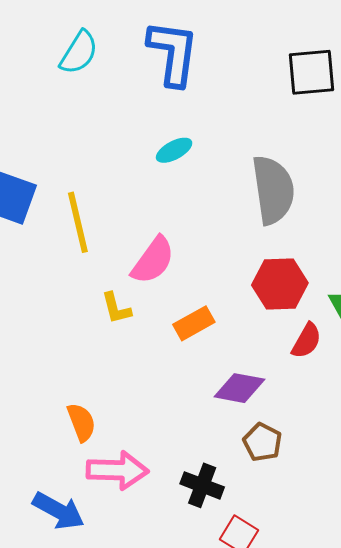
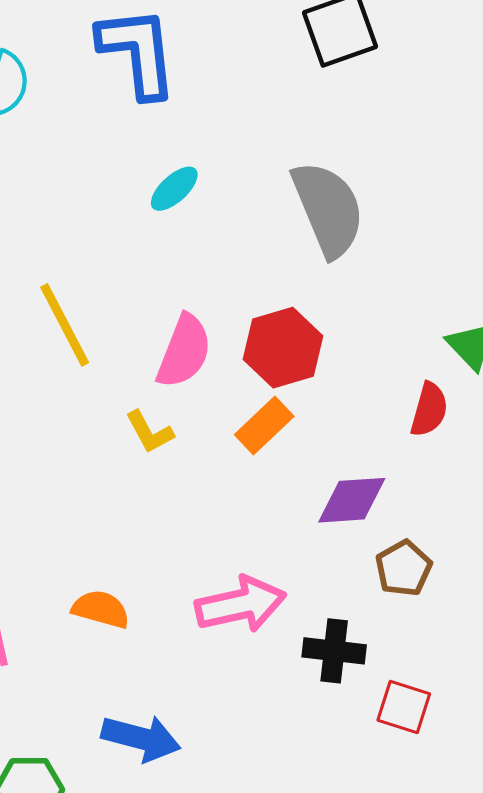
red hexagon: (280, 284) -> (283, 348), moved
orange semicircle: (81, 422) -> (101, 609), moved, turned -39
brown pentagon: (262, 442) -> (404, 568), turned 30
pink arrow: (117, 470) -> (241, 604), moved

